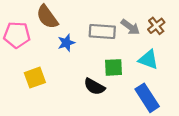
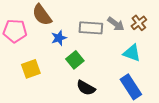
green square: (114, 67) -> (75, 60), moved, turned -36
black semicircle: (94, 87) -> (86, 88), moved

